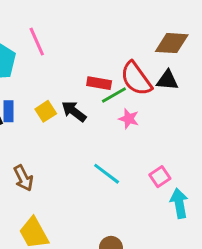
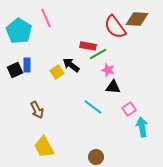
red semicircle: (136, 79) -> (115, 27), moved
black triangle: (167, 80) -> (113, 87), moved
yellow square: (46, 111) -> (57, 72), moved

